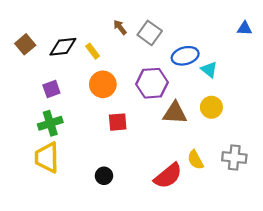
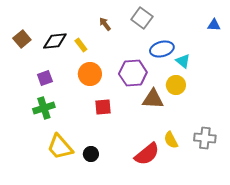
gray square: (150, 33) -> (142, 18), moved
yellow circle: (211, 107) -> (176, 85), moved
yellow trapezoid: (47, 157) -> (60, 147), moved, turned -40

